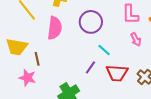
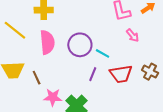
purple circle: (91, 22) -> (80, 45), moved
pink star: (27, 78) -> (53, 97), moved

